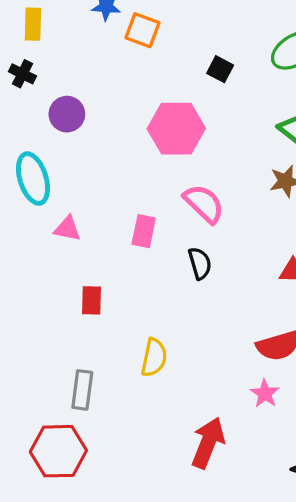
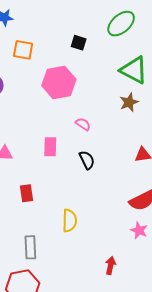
orange square: (143, 30) -> (23, 50), moved
pink semicircle: (204, 204) -> (83, 124), size x0.6
red arrow: (208, 443) -> (110, 266), size x0.6

